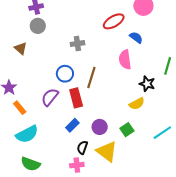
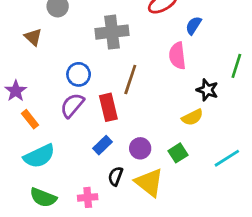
blue semicircle: (136, 38) -> (194, 26), turned -96
gray cross: (77, 44) -> (112, 32), size x1.6
blue circle: (65, 74) -> (79, 74), moved
pink cross: (77, 165) -> (88, 197), moved

